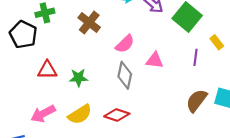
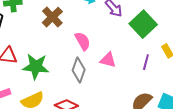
pink semicircle: (125, 44) -> (83, 41), turned -84
green star: (78, 78) -> (36, 67), size x1.5

